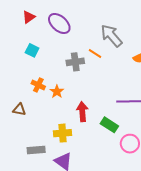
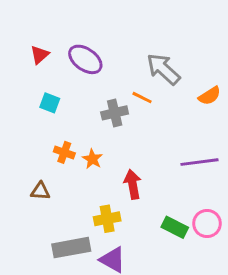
green rectangle: (109, 125) -> (175, 227), moved
gray rectangle: (36, 150) -> (71, 248), size x1.4

